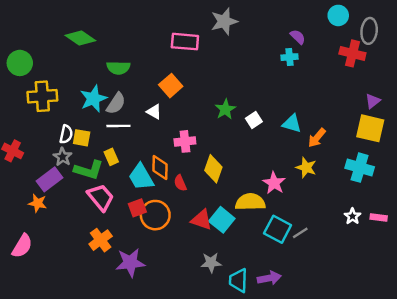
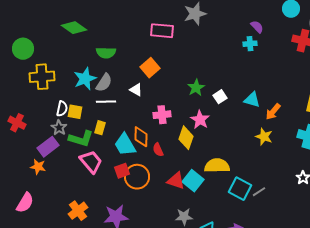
yellow rectangle: (111, 157) -> (100, 128), turned 40
pink star: (274, 183) -> (200, 120), moved
orange cross: (101, 240) -> (78, 211), moved

